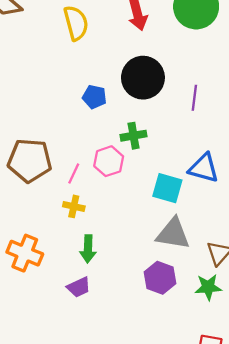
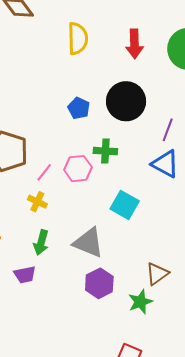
blue triangle: (204, 168) -> (165, 164), moved
gray triangle: (173, 234) -> (89, 243), moved
green star: (208, 287) -> (140, 302), turned -30

